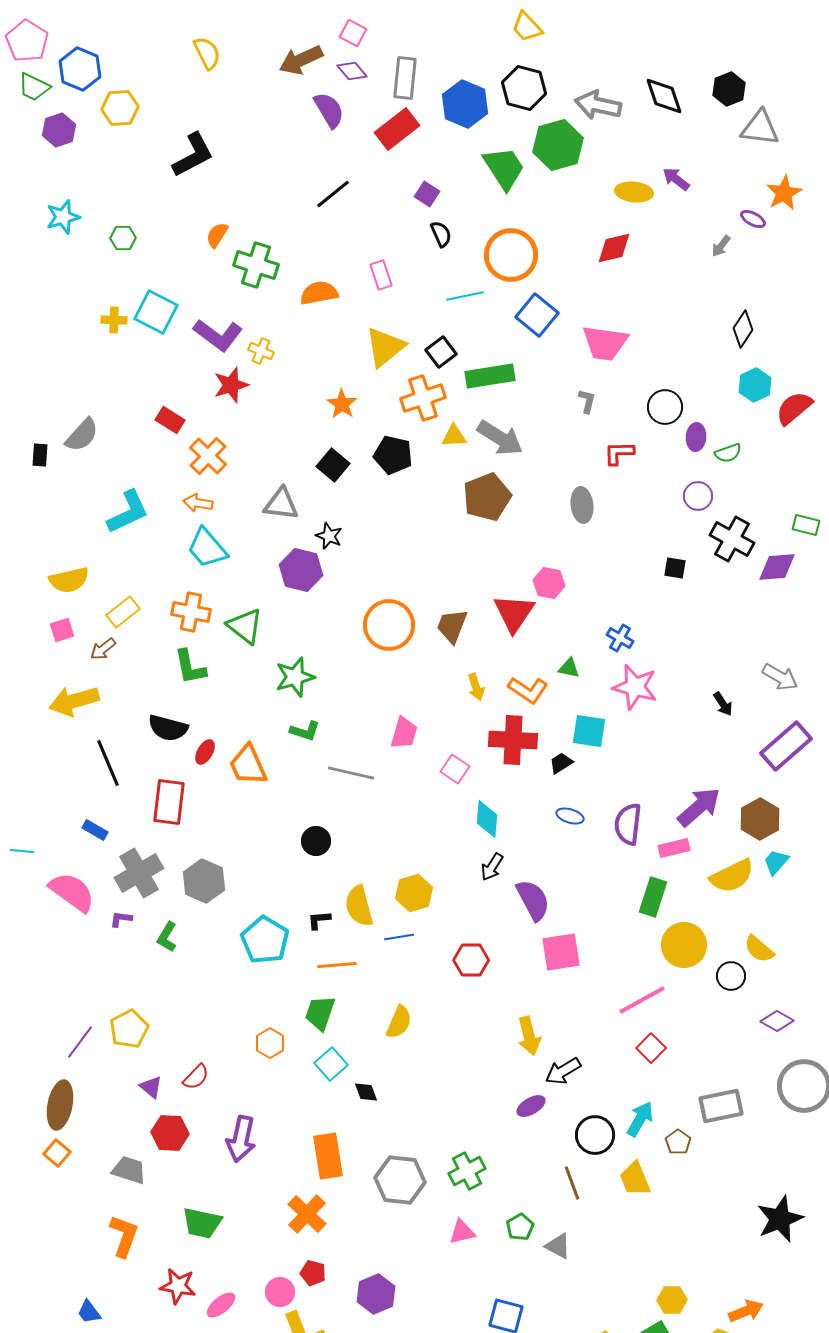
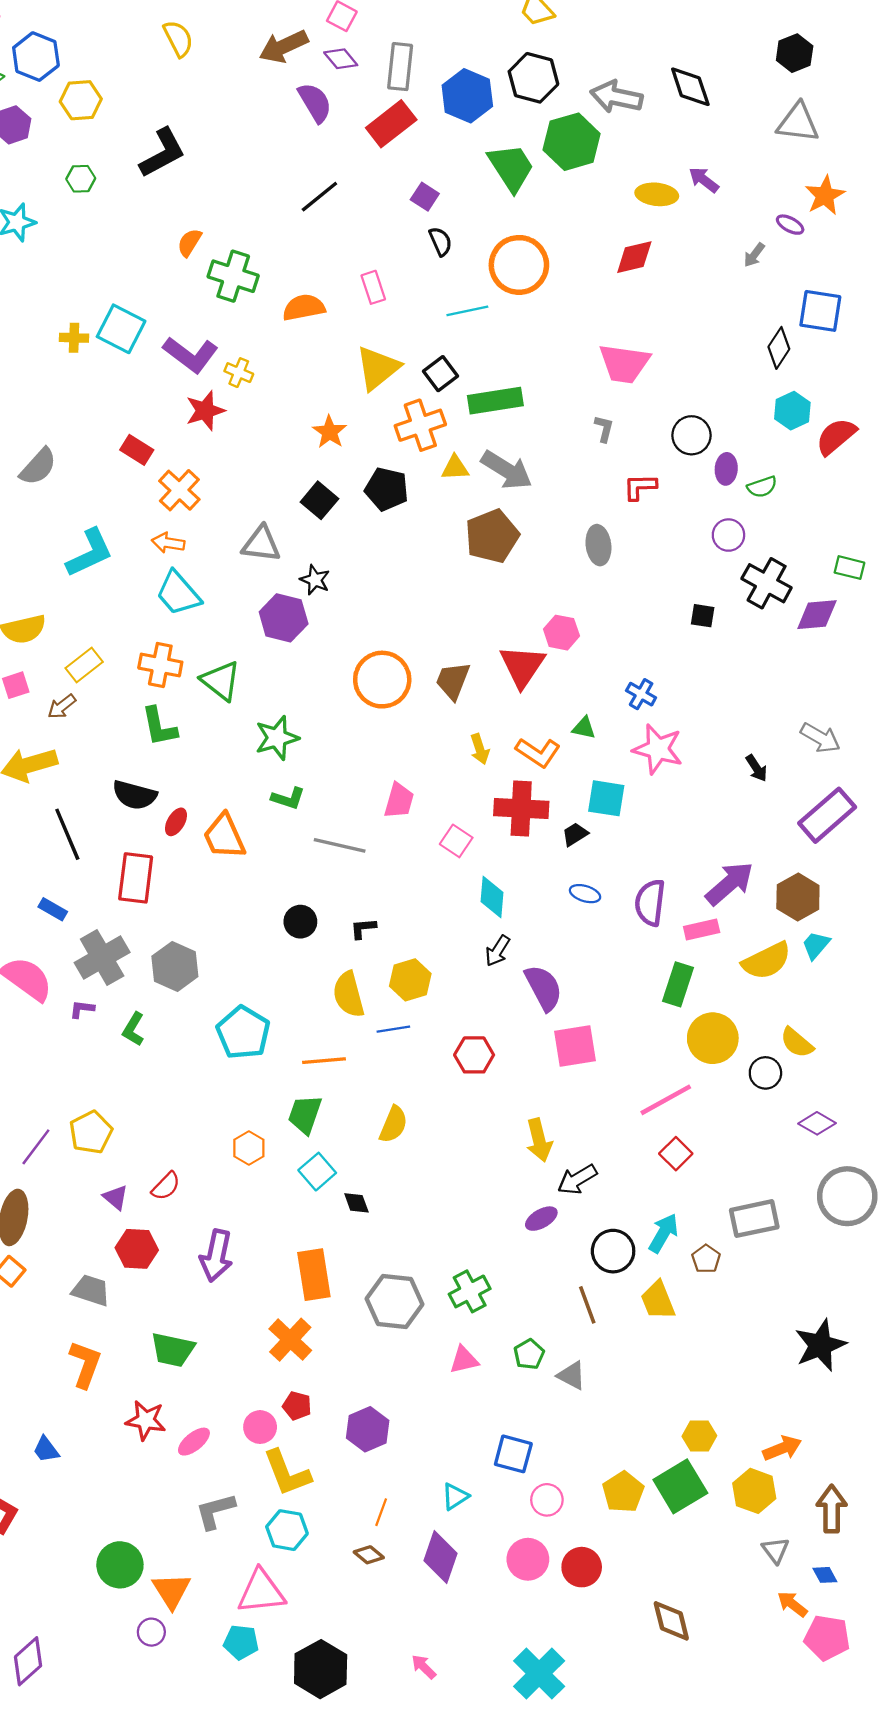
black hexagon: (729, 89) -> (795, 53), moved
green hexagon: (123, 238) -> (81, 179), moved
blue square: (537, 315) -> (820, 311), moved, turned -30
black L-shape: (319, 920) -> (363, 928), moved

